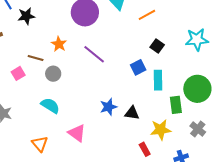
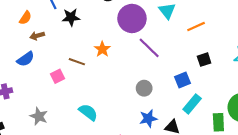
black square: (157, 46) -> (204, 60), turned 32
purple line: (94, 54) -> (149, 48), moved
gray circle: (53, 74) -> (144, 88), moved
cyan rectangle: (158, 80) -> (192, 104), moved, turned 36

